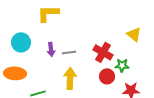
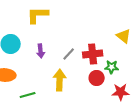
gray line: (69, 52) -> (69, 54), moved, turned -40
red cross: (103, 52) -> (93, 54), turned -36

